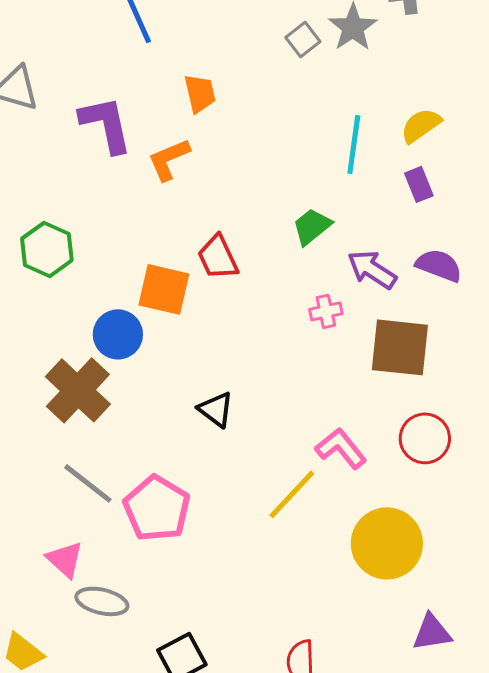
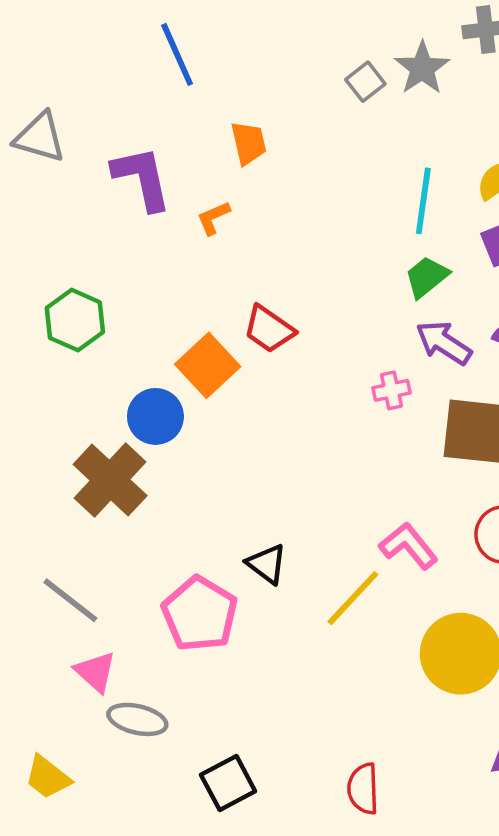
orange L-shape: (169, 159) -> (213, 218), size x0.7
green trapezoid: (312, 226) -> (427, 277), moved
red trapezoid: (218, 257) -> (269, 329), turned -30
orange square: (164, 289) -> (208, 365), turned 34
black triangle: (216, 409) -> (267, 564), moved
gray line: (88, 483) -> (70, 600), moved

